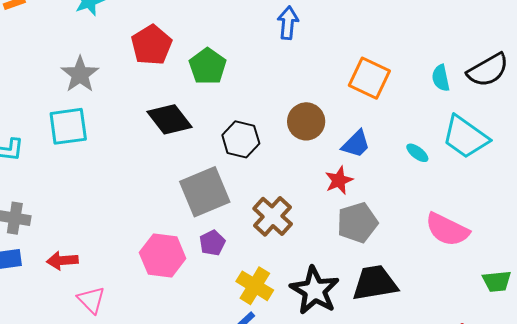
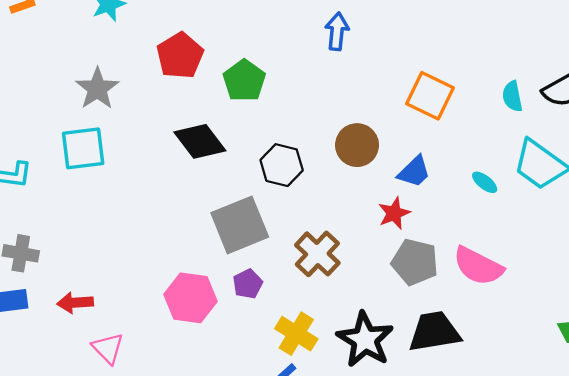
gray pentagon: (357, 223) -> (415, 262), turned 30
pink semicircle: (447, 230) -> (478, 266), moved

